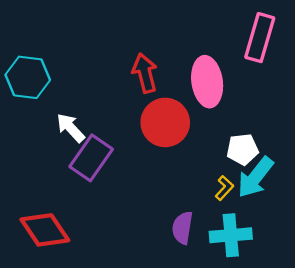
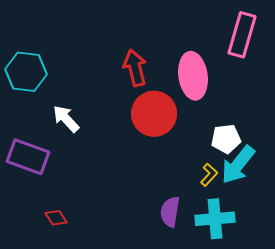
purple rectangle: (91, 158) -> (28, 157), moved, turned 75
red diamond: (45, 230) -> (56, 218), moved, size x0.5

